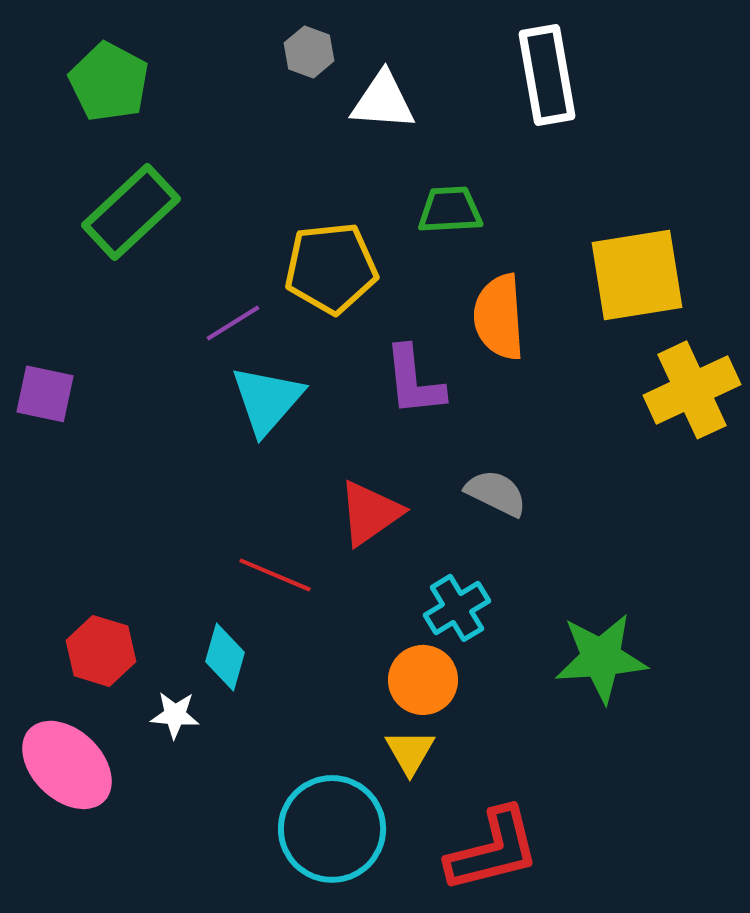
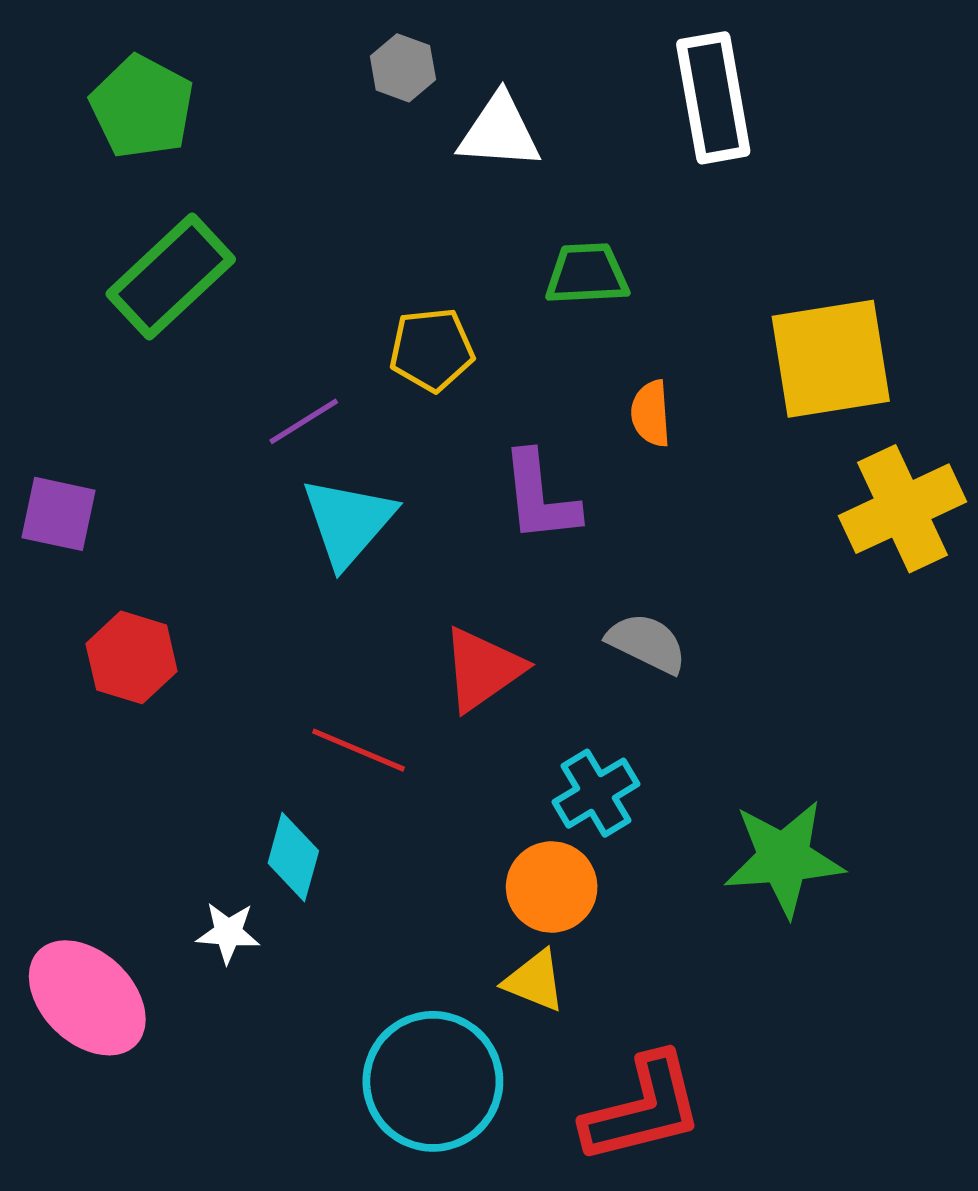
yellow pentagon: (331, 268) -> (432, 350), size x0.7
orange semicircle: (499, 317) -> (651, 413), size x0.6
red hexagon: (101, 651) -> (132, 657), moved
yellow triangle: (410, 752) -> (535, 981), turned -38

